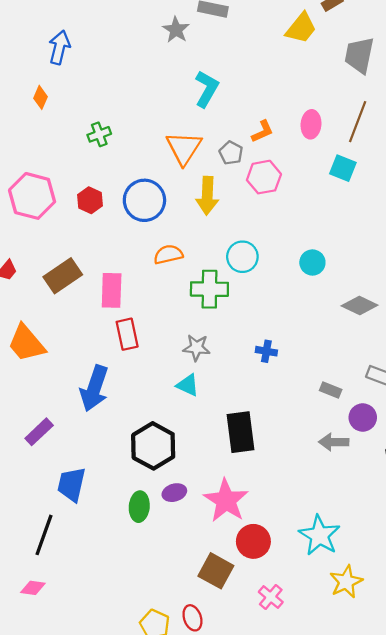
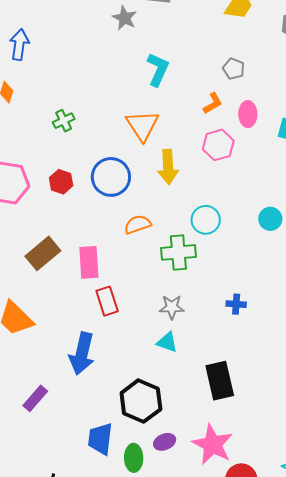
pink ellipse: (311, 124) -> (248, 114), moved
gray pentagon: (231, 153) -> (234, 69), moved
blue trapezoid: (72, 484) -> (100, 439), moved

